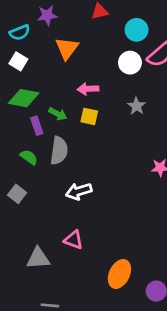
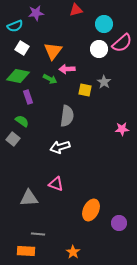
orange triangle: (67, 48) -> (53, 51), moved
white square: (18, 61) -> (22, 48), moved
green arrow: (58, 114) -> (50, 79), moved
yellow square: (89, 116) -> (85, 90), moved
gray semicircle: (59, 151) -> (67, 116), moved
gray square: (17, 194) -> (13, 139), moved

